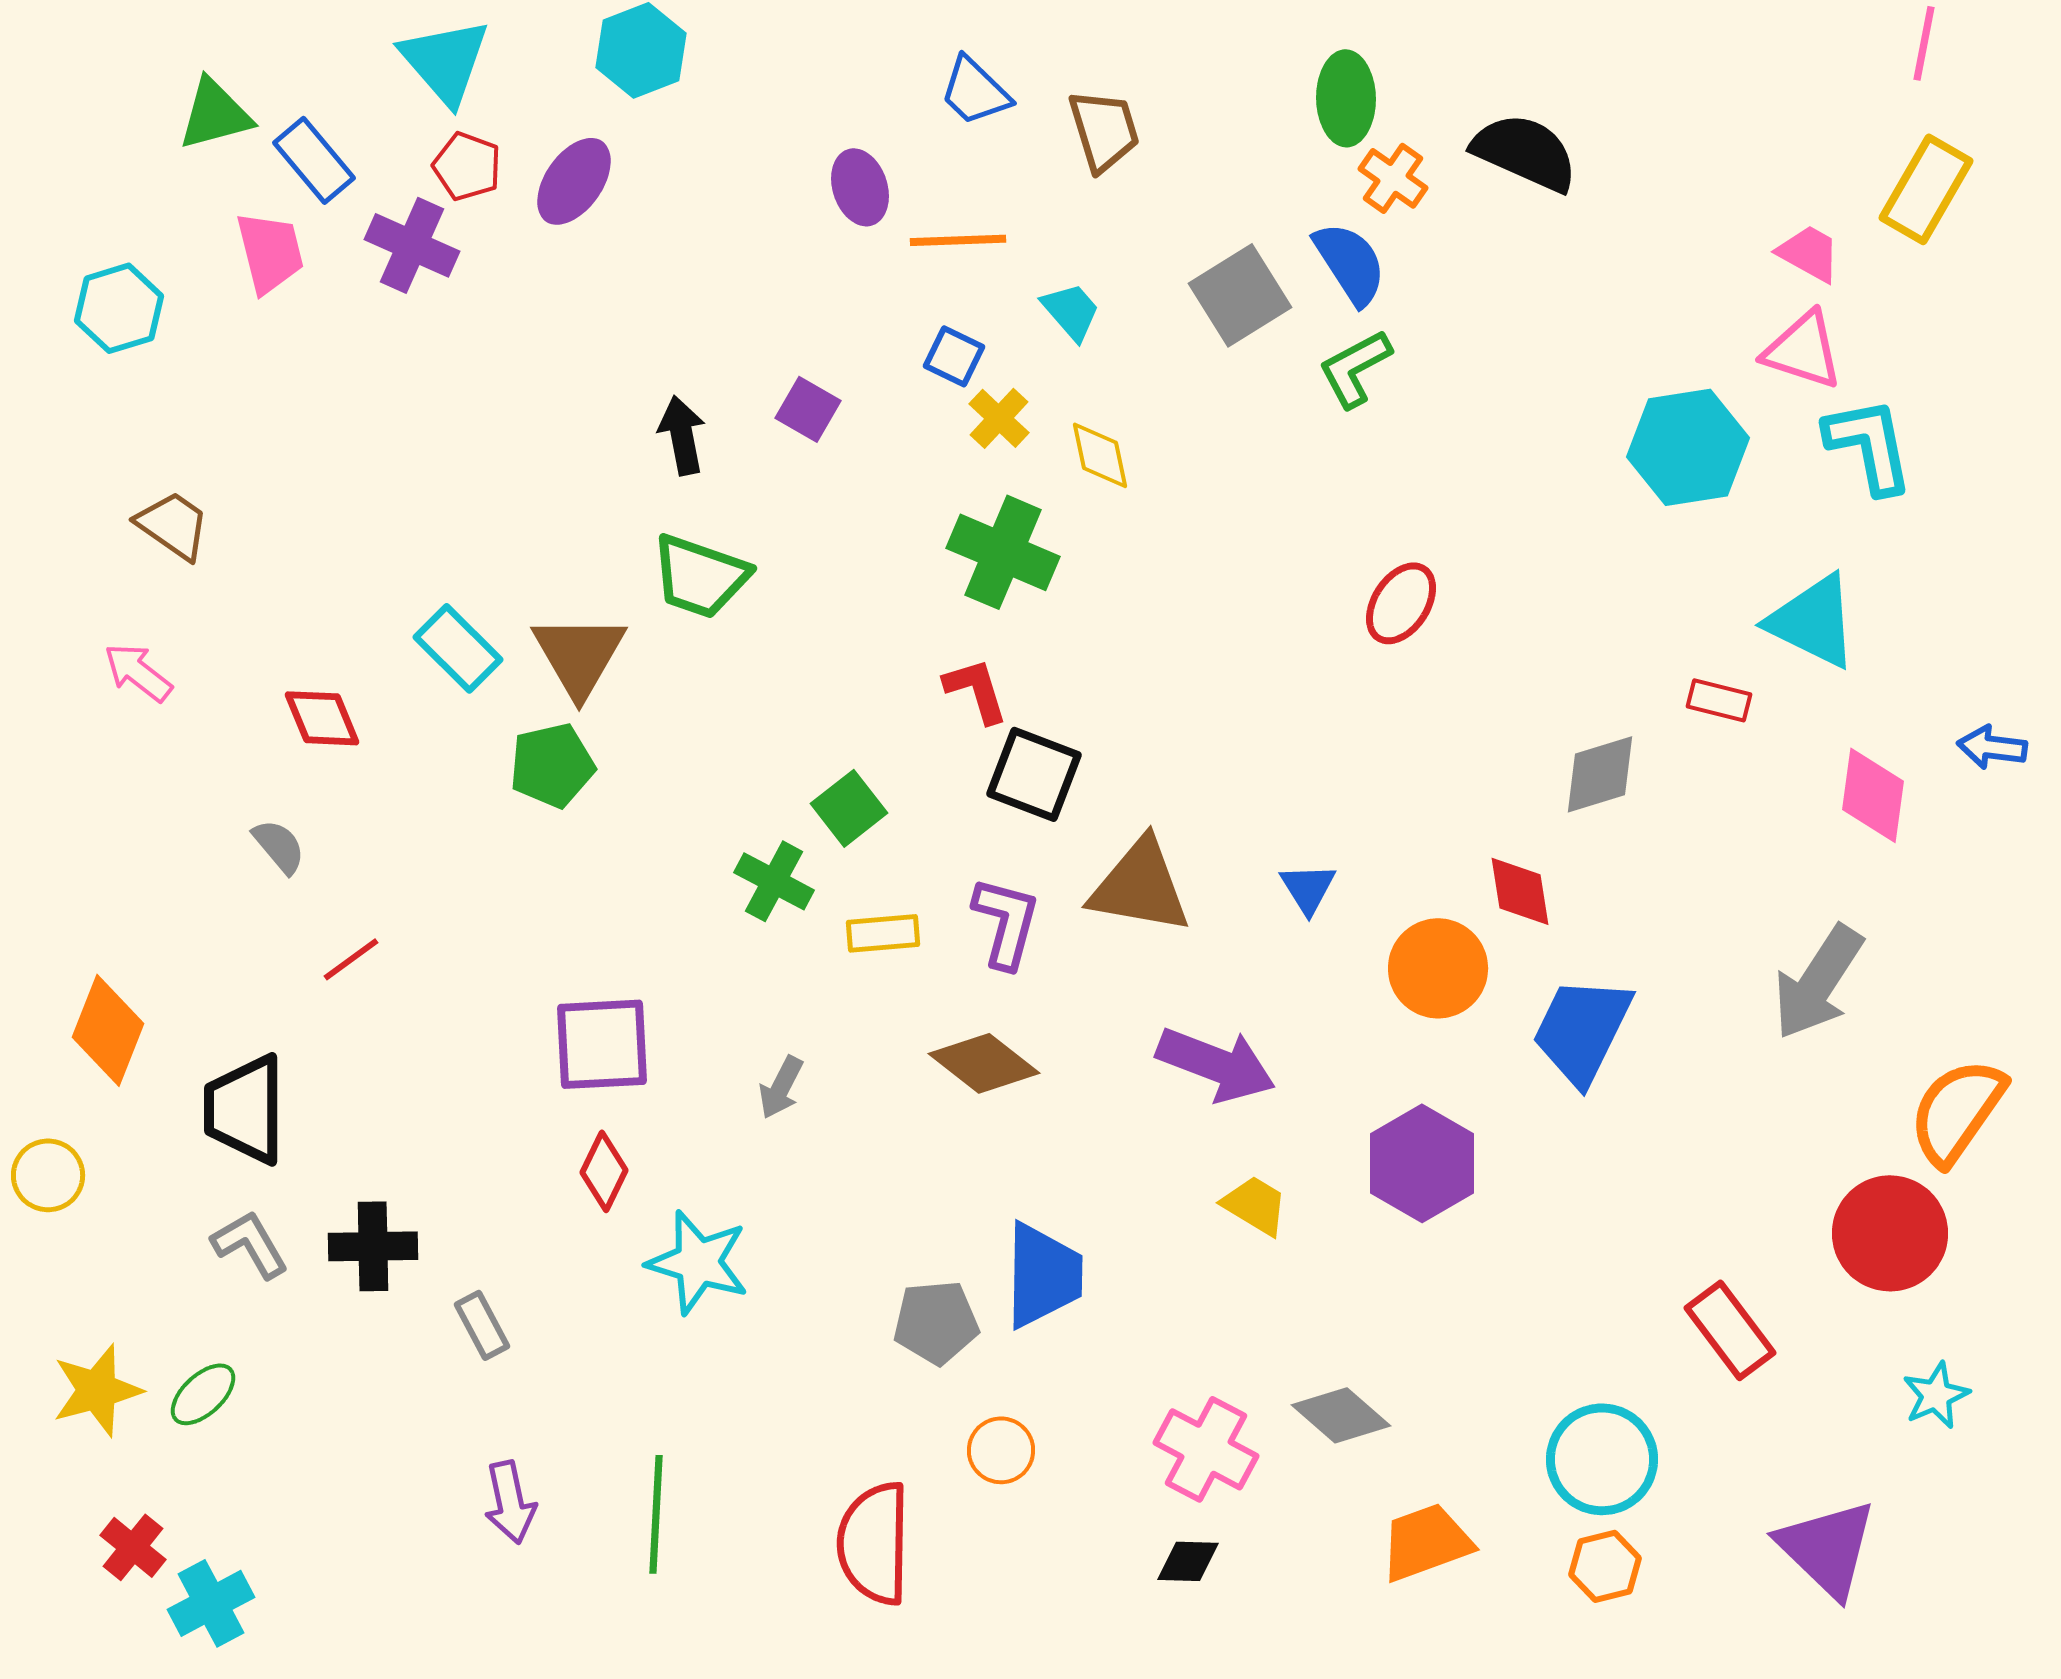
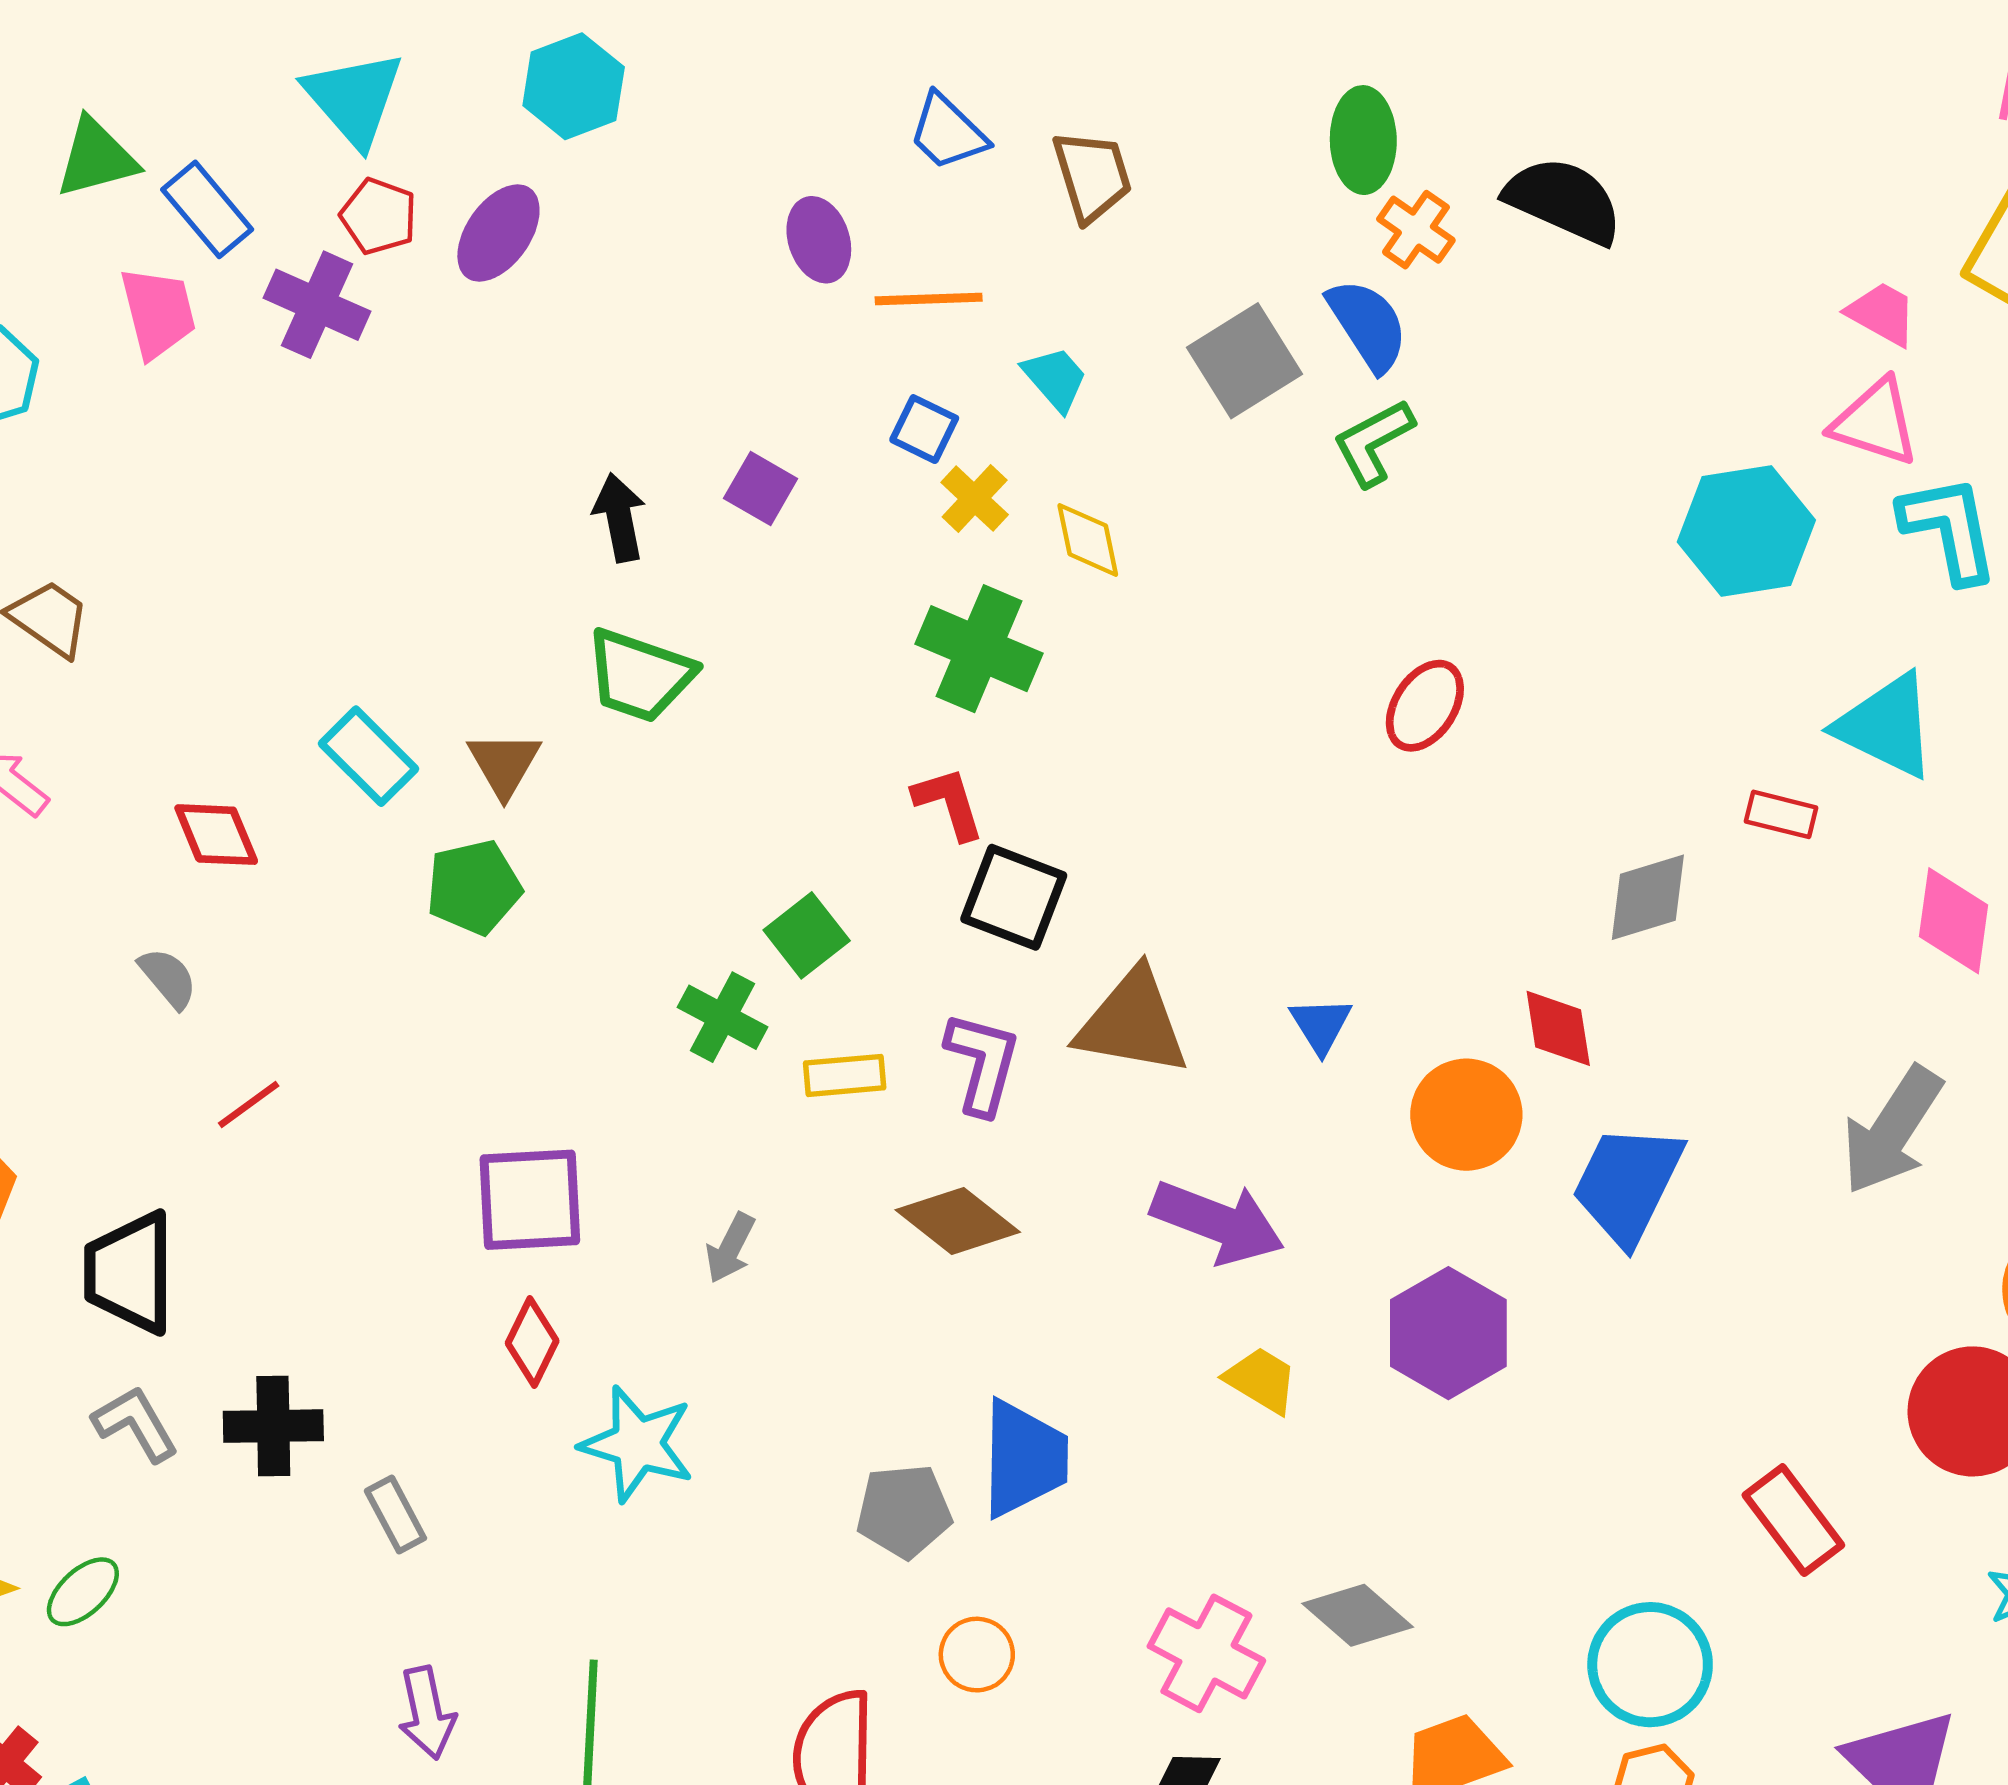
brown triangle: (579, 655) -> (504, 764), size x0.7

